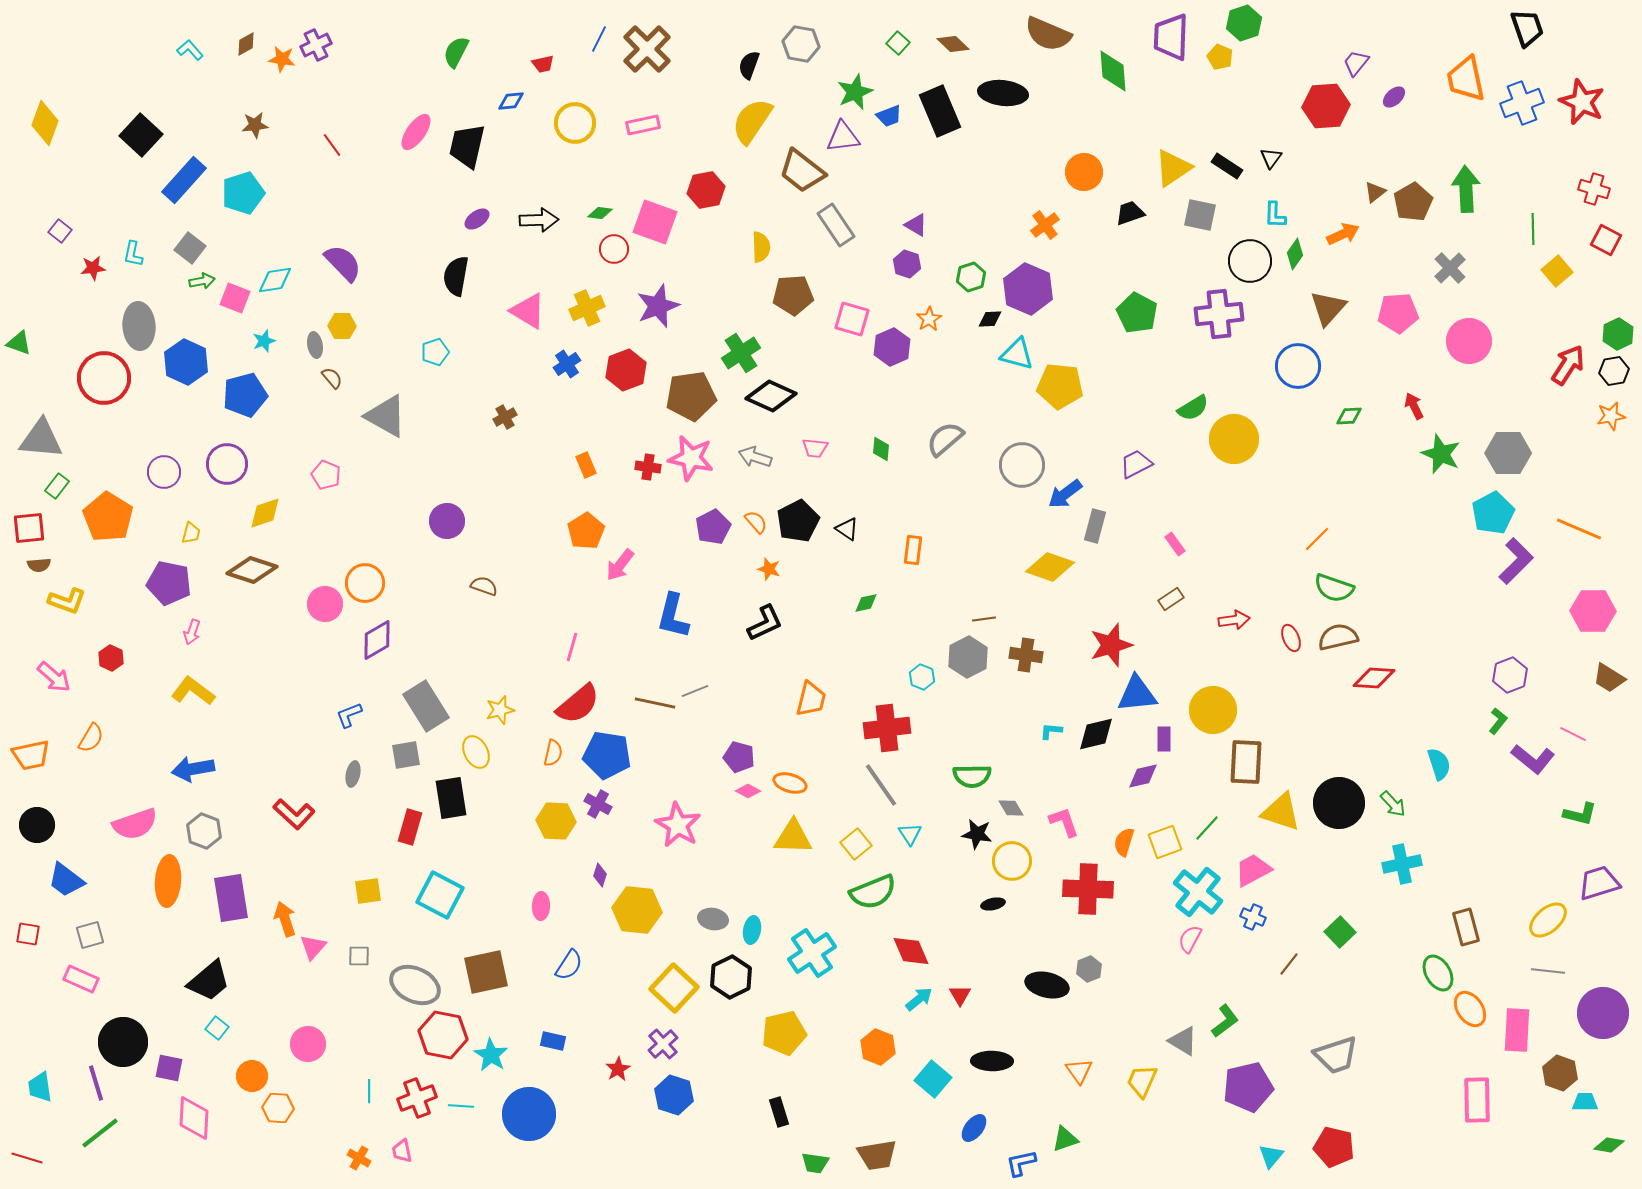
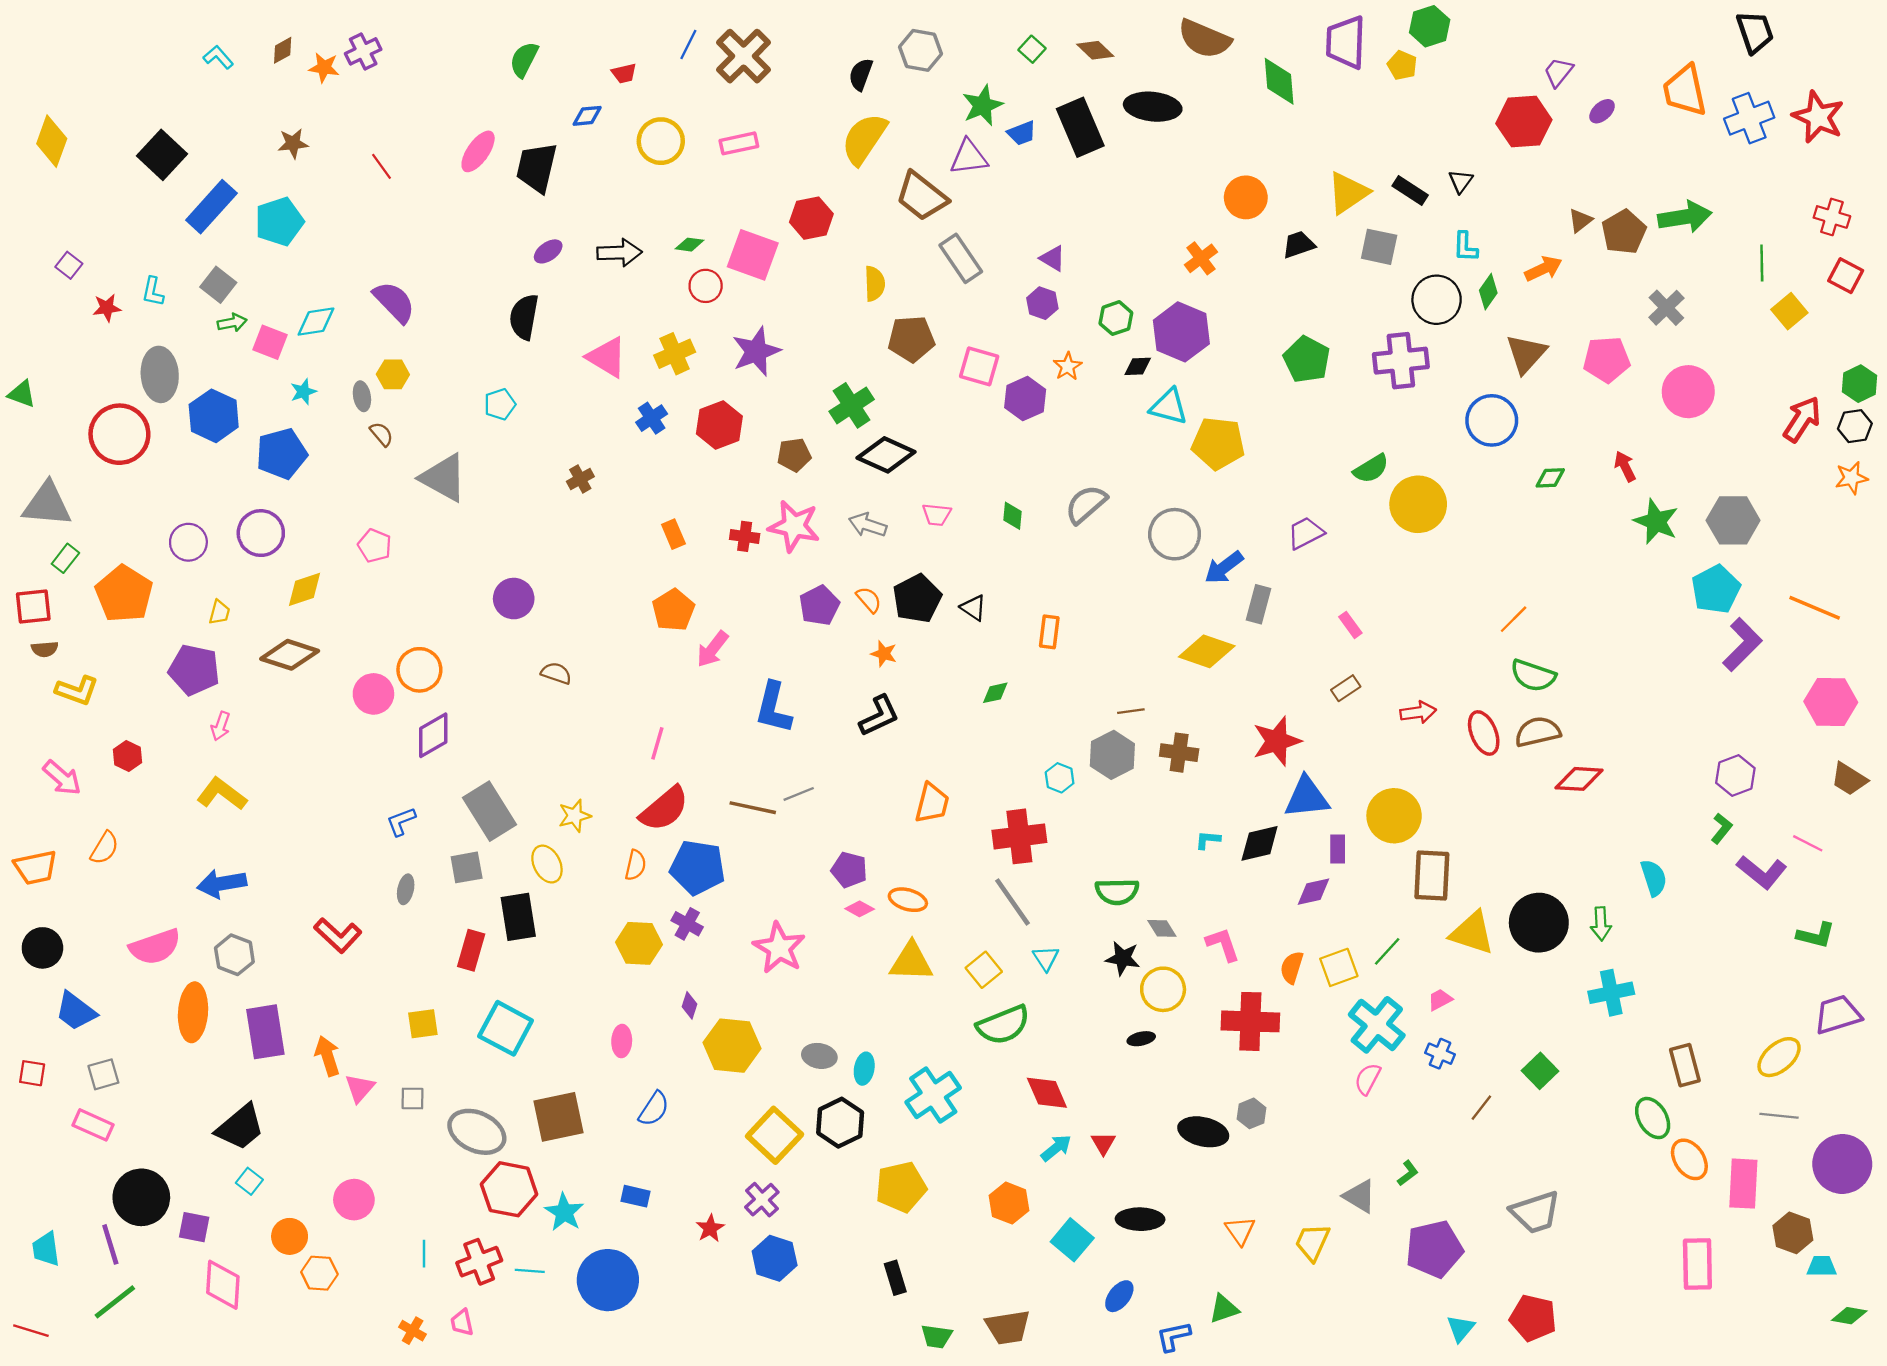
green arrow: (1466, 189) -> (1685, 217), turned 84
brown pentagon: (691, 396) -> (794, 455), size x0.6
red ellipse: (1291, 638) -> (1484, 733), size x1.4
green arrow: (1393, 804) -> (1601, 924), turned 40
pink trapezoid: (1253, 870) -> (1440, 1000), size x0.6
green L-shape: (1225, 1021) -> (1408, 1173), size x0.7

